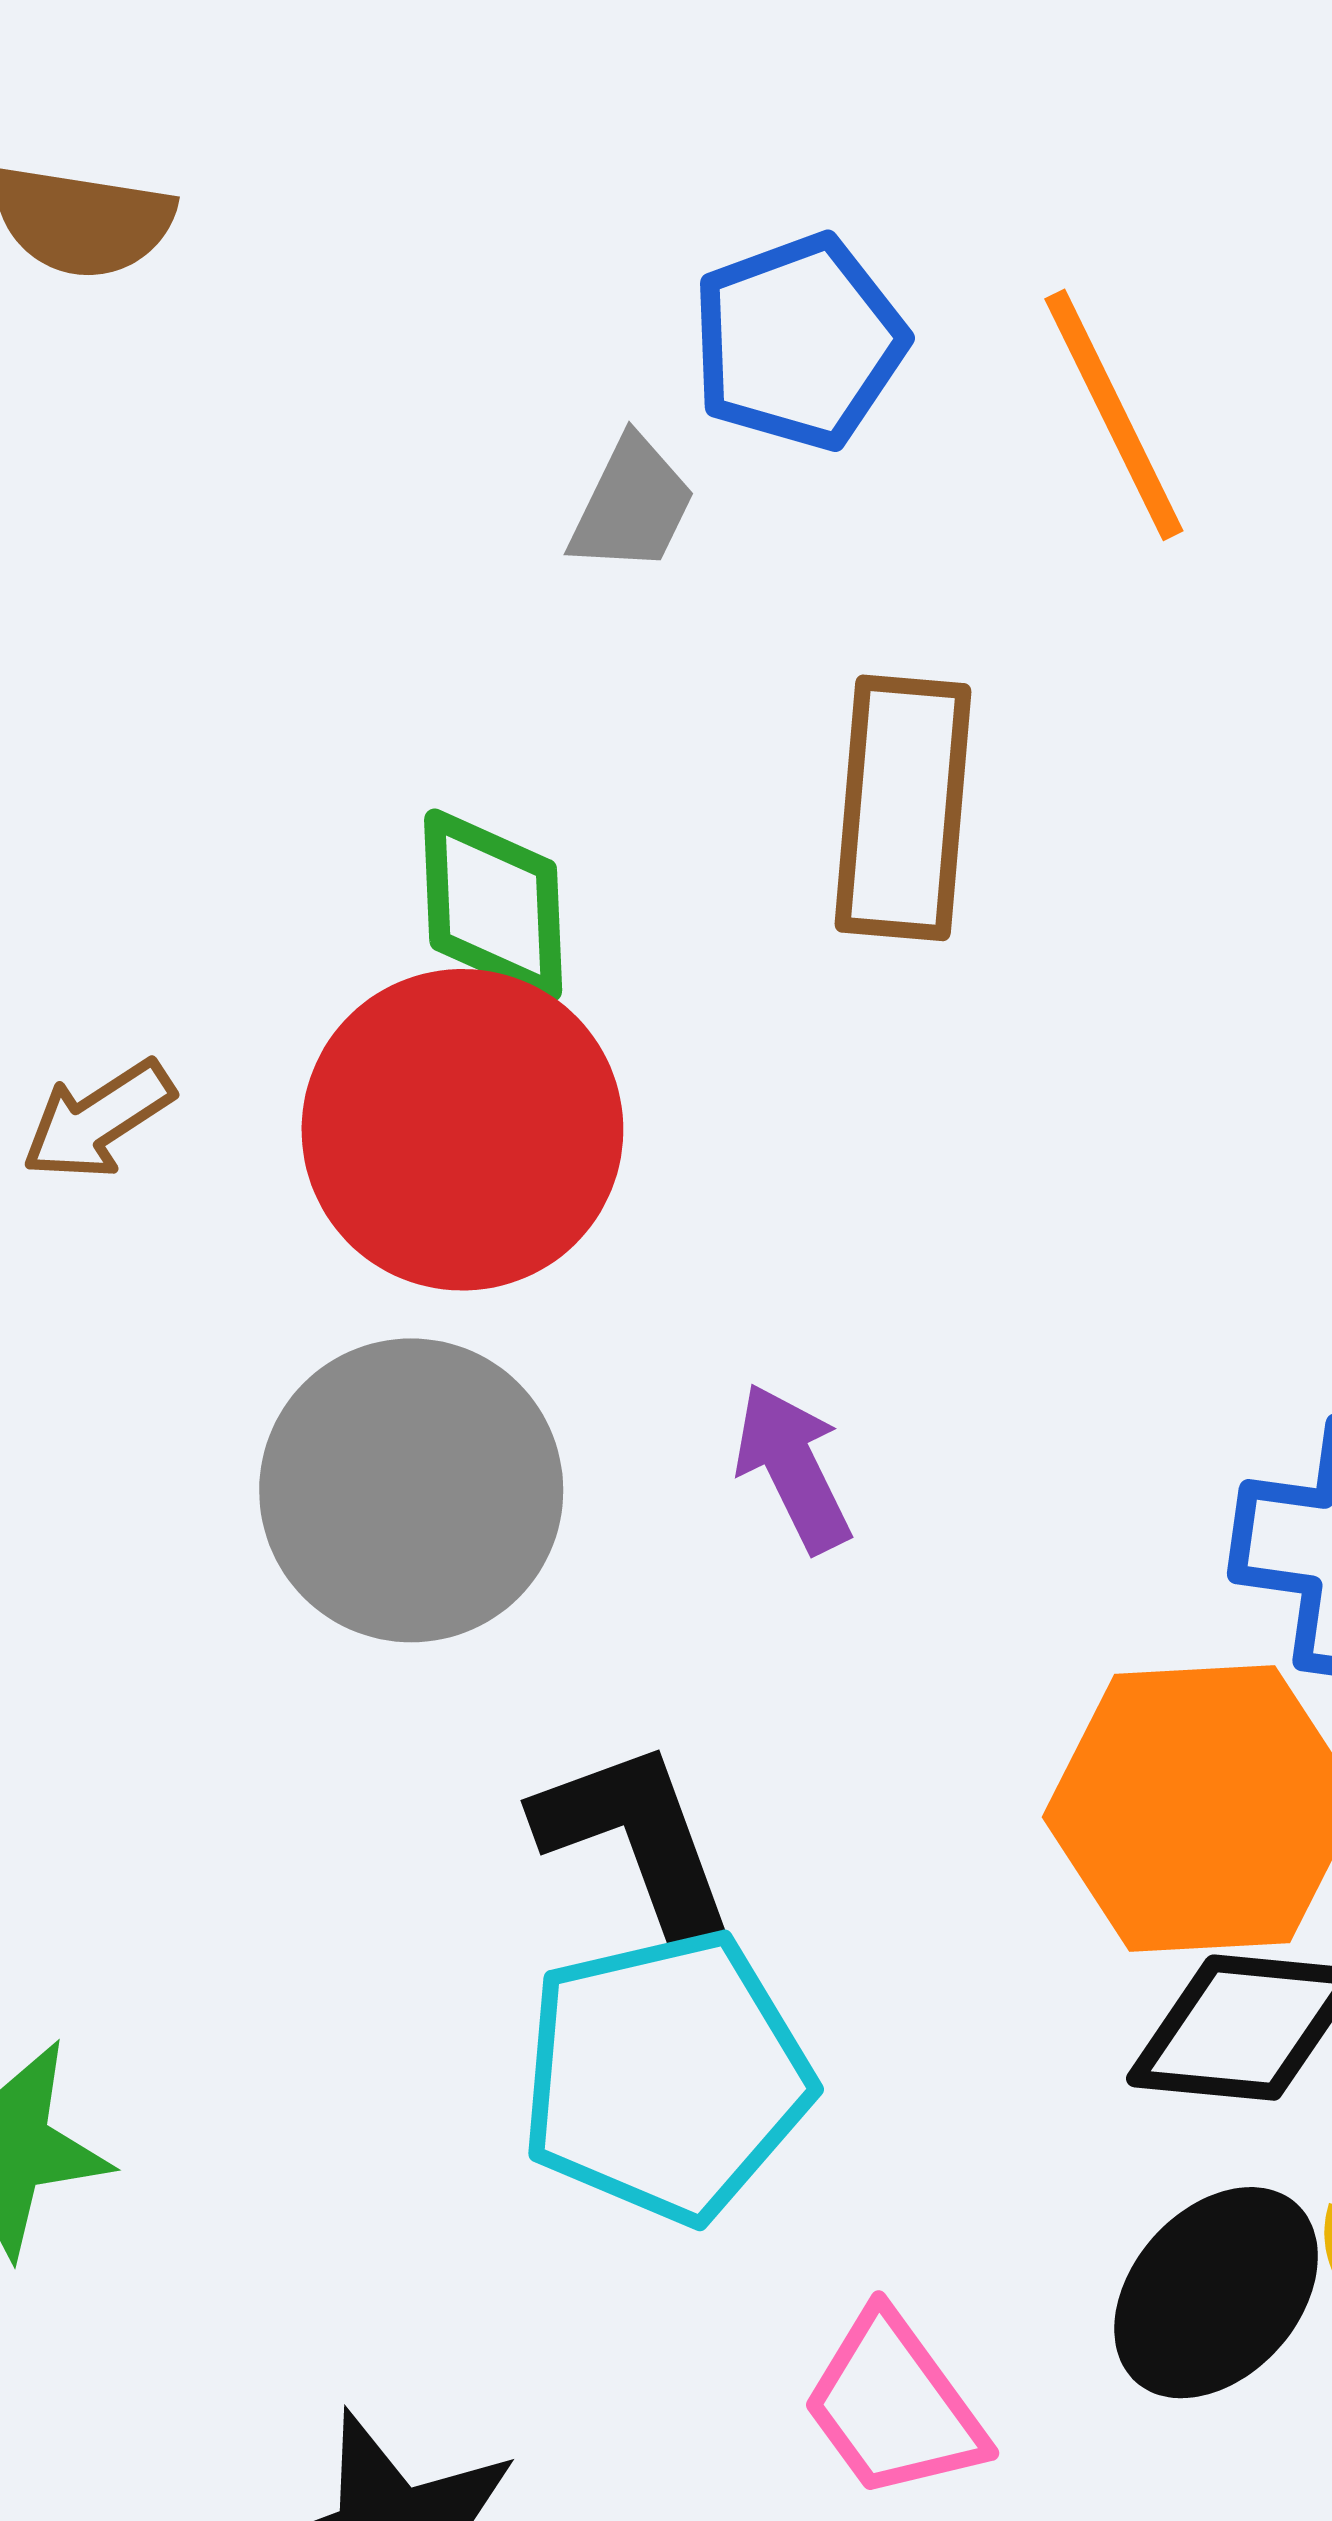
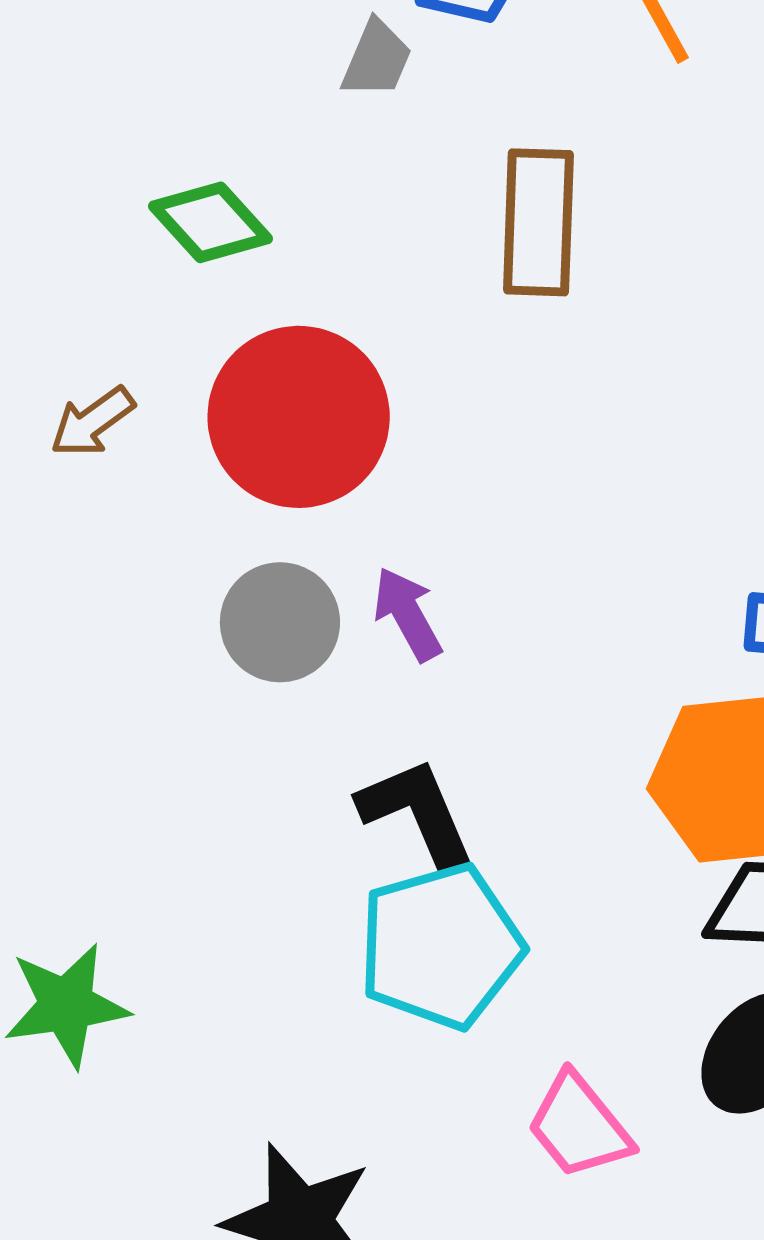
green diamond: (493, 905) -> (210, 222), moved, turned -37
purple arrow: (793, 1468) -> (407, 614), moved
gray circle: (411, 1490) -> (280, 622), size x0.7

